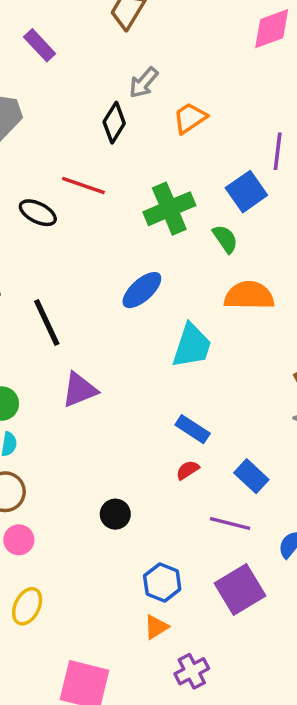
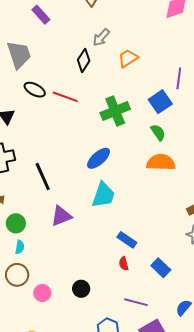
black ellipse: (38, 213) -> (35, 90), moved
green semicircle: (225, 239) -> (158, 132), moved
cyan trapezoid: (192, 346) -> (103, 195), moved
red semicircle: (188, 470) -> (124, 264), turned -72
purple line: (230, 523) -> (136, 302), moved
pink circle: (19, 540) -> (42, 293), moved

